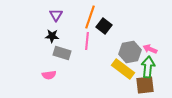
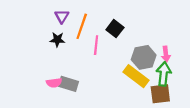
orange line: (90, 17) -> (82, 26), moved
pink arrow: (150, 49) -> (166, 54), turned -120
gray rectangle: (62, 53) -> (68, 84), moved

